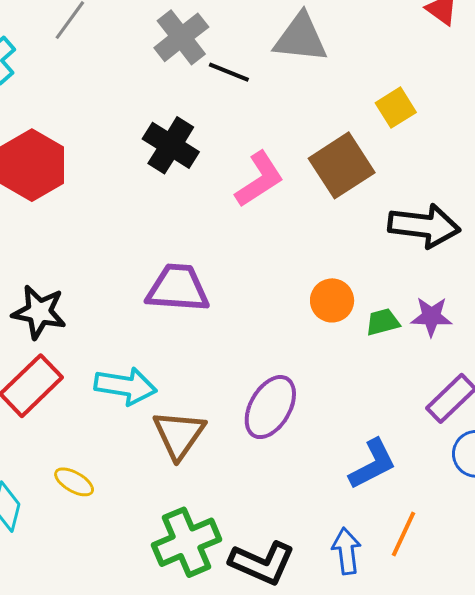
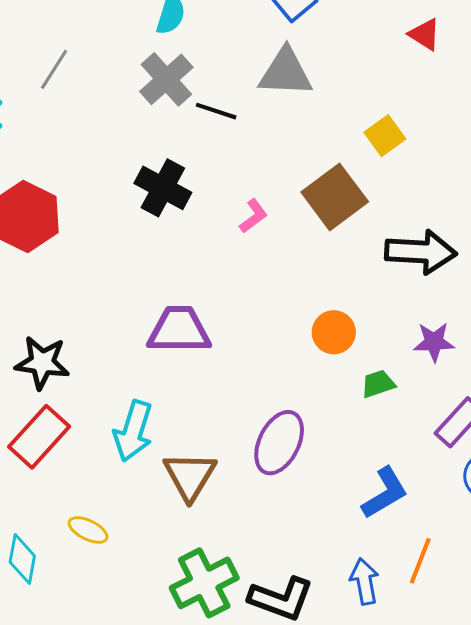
pink L-shape: (259, 179) -> (253, 216), size x0.6
green trapezoid: (383, 322) -> (378, 384), moved
cyan arrow: (125, 386) -> (133, 431), turned 102

